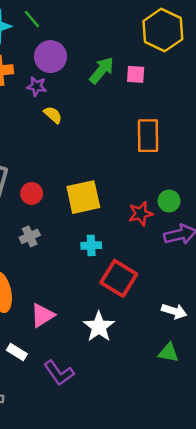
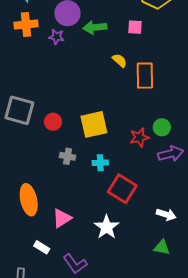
green arrow: (102, 70) -> (95, 27), moved, turned -135
yellow semicircle: (53, 115) -> (120, 60), moved
gray cross: (30, 236) -> (68, 156), moved, turned 35

